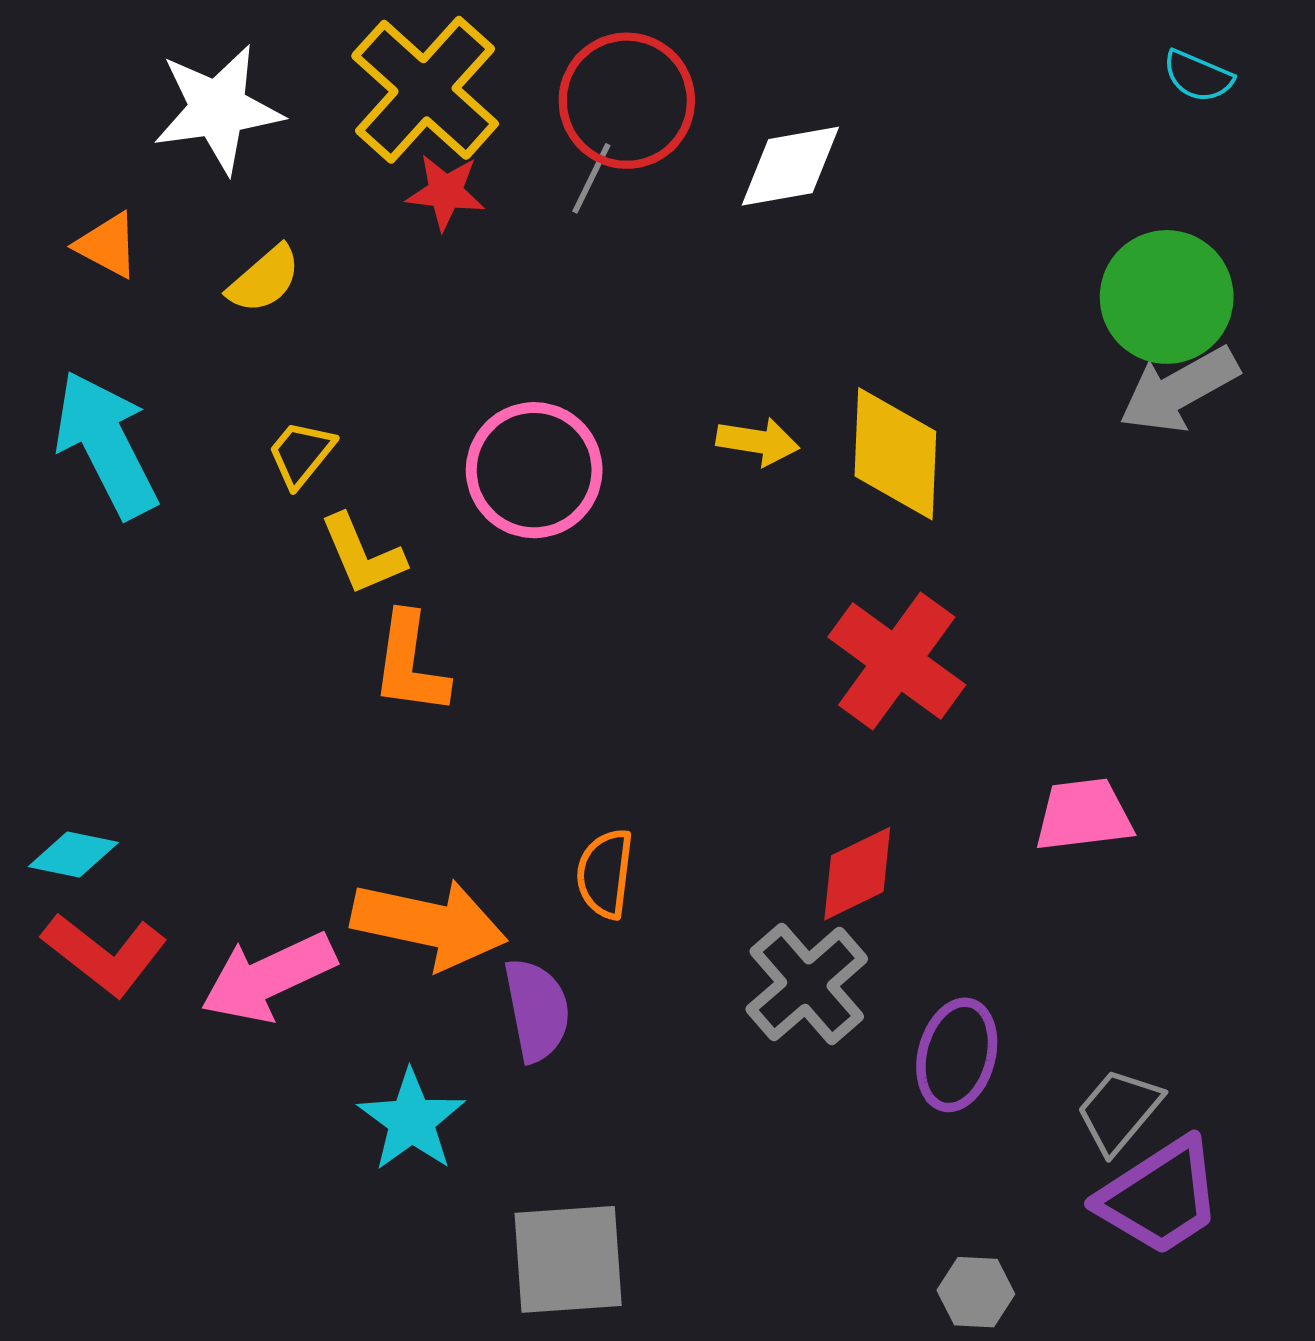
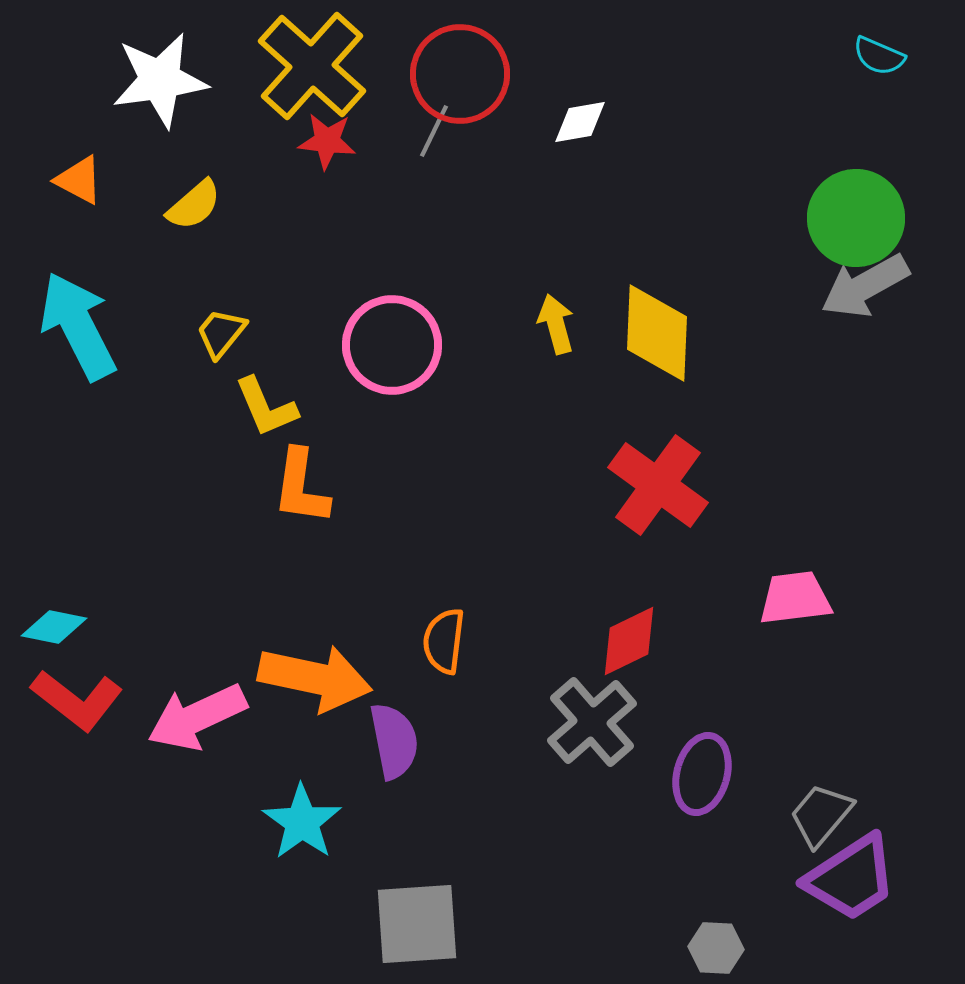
white diamond: (790, 166) -> (580, 122), size x0.7
yellow arrow: (758, 441) -> (556, 324), turned -114

